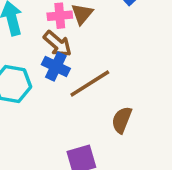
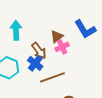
pink cross: (60, 16) -> (62, 47), moved, turned -32

